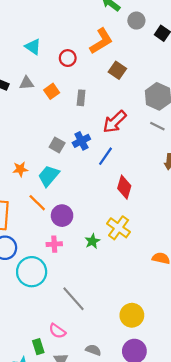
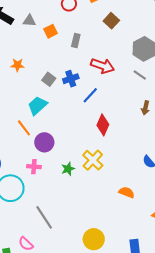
red arrow: (115, 122) -> (102, 66), turned -125
orange star: (20, 169) -> (17, 65), moved

